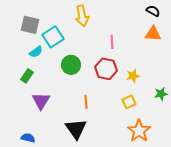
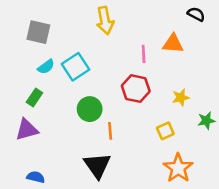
orange triangle: (153, 34) -> (173, 44), moved
cyan square: (53, 37) -> (75, 67), moved
green circle: (71, 65) -> (90, 109), moved
yellow star: (133, 76) -> (181, 98), moved
purple triangle: (41, 101) -> (27, 130), moved, turned 42

